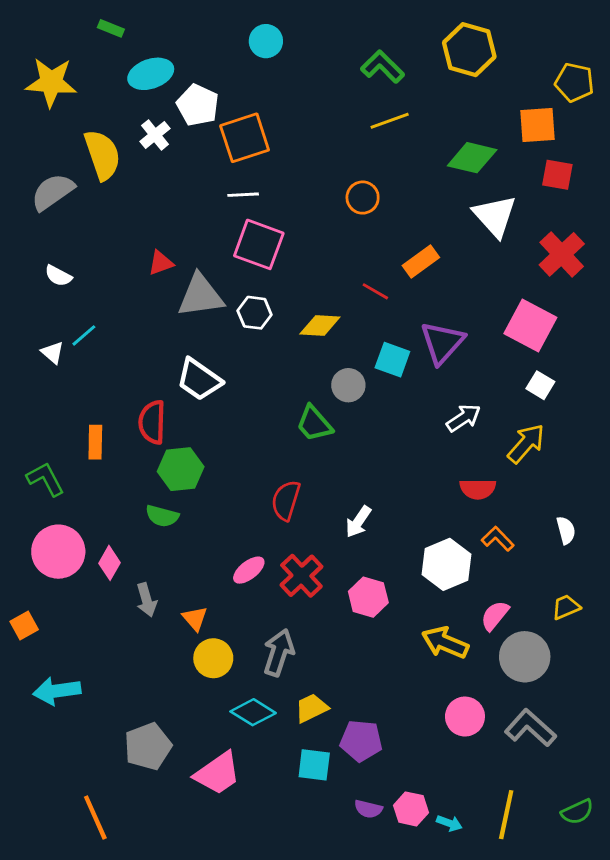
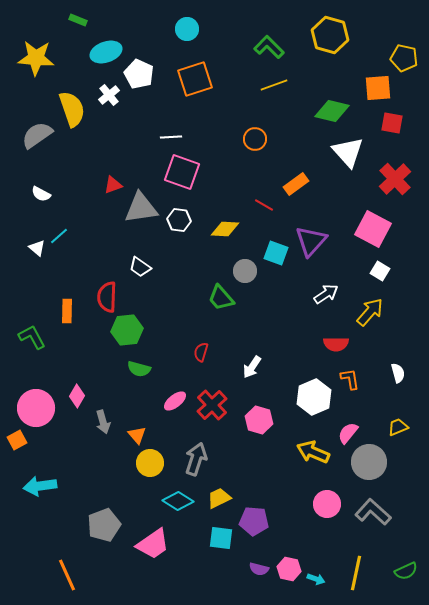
orange square: (245, 138) -> (195, 79), moved
white trapezoid: (199, 380) -> (140, 267), size x0.7
red semicircle: (286, 500) -> (201, 352), size x0.7
green semicircle: (162, 516) -> (139, 369), moved
orange L-shape: (498, 539) -> (350, 379), turned 35
pink circle: (58, 552) -> (36, 408), moved

